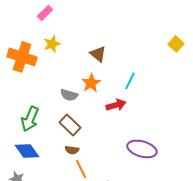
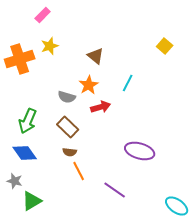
yellow square: (176, 44) -> (165, 46), moved
orange cross: (22, 57) -> (20, 59), turned -36
red arrow: (116, 105) -> (101, 107), moved

